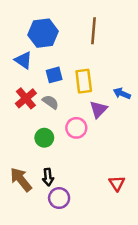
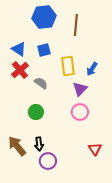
blue hexagon: (43, 33) -> (44, 17), moved
blue square: (54, 75) -> (44, 50), moved
blue arrow: (122, 93) -> (92, 69), moved, turned -80
red cross: (26, 98) -> (20, 70), moved
pink circle: (76, 128) -> (80, 112), moved

